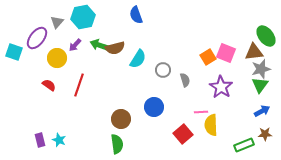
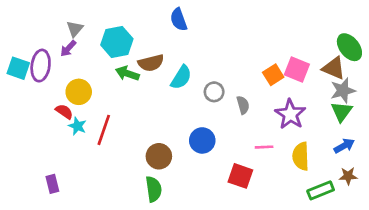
cyan hexagon: (83, 17) -> (117, 42), moved
purple ellipse: (37, 38) -> (41, 66), moved, turned -30
purple arrow: (75, 45) -> (68, 48), moved
green arrow: (99, 45) -> (127, 73), moved
brown triangle: (254, 52) -> (334, 68), turned 30
yellow circle: (57, 58) -> (79, 92), moved
red line: (79, 85) -> (104, 130), moved
yellow semicircle: (211, 125) -> (301, 156), moved
red square: (183, 134) -> (240, 176), turned -30
cyan star: (59, 140) -> (77, 126), moved

